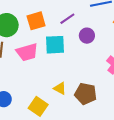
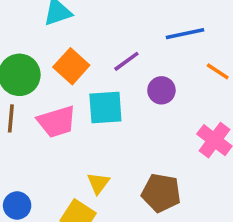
orange square: (36, 21) -> (71, 66), turned -30
yellow triangle: (60, 88) -> (98, 183), moved, turned 40

